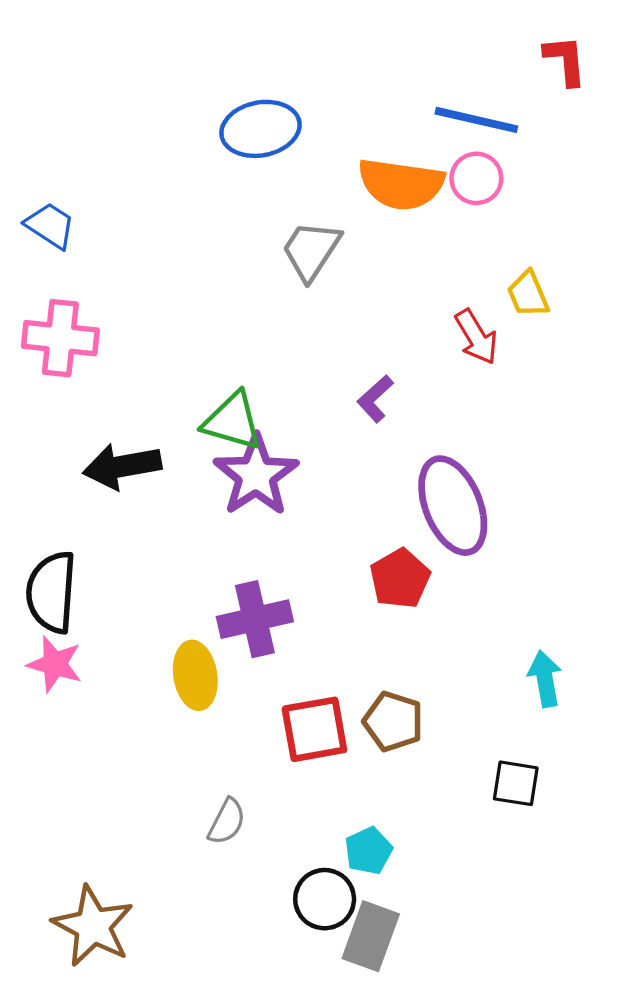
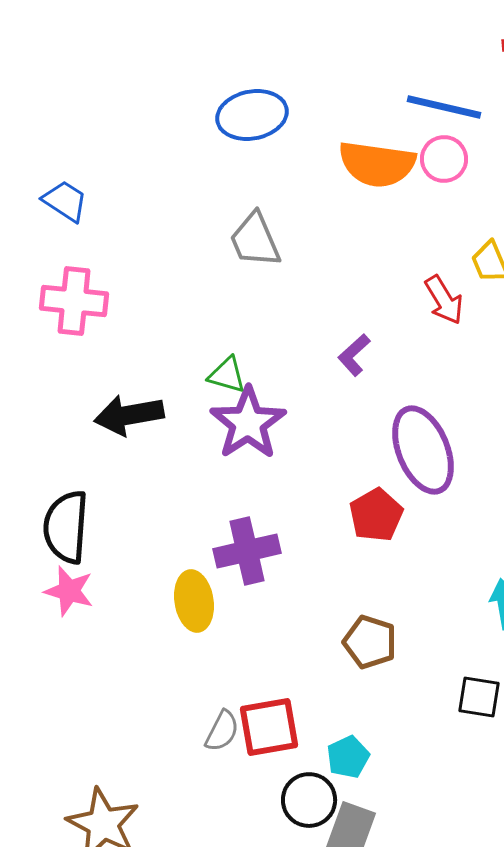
gray trapezoid: (311, 250) -> (255, 240), moved, turned -56
green triangle: (232, 421) -> (227, 375), size x0.7
red square: (314, 729) -> (269, 727), moved

